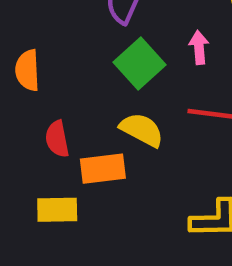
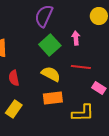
orange rectangle: (103, 169) -> (53, 98), moved
yellow rectangle: (57, 210) -> (14, 109), turned -54

